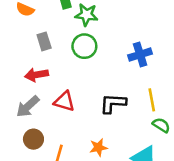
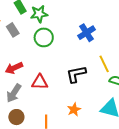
gray rectangle: (44, 41) -> (13, 30), moved
brown circle: (33, 139) -> (16, 117), moved

